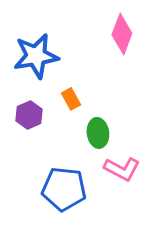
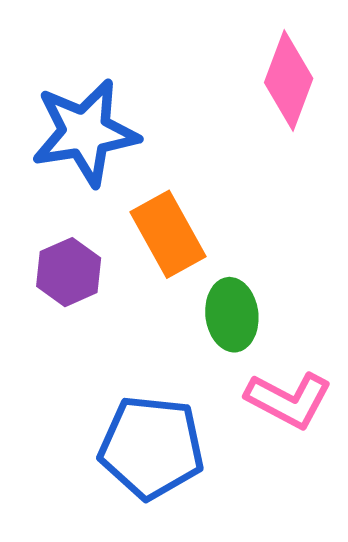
orange rectangle: (71, 99) -> (168, 234), size x1.6

